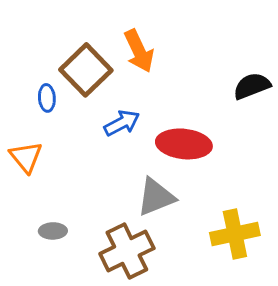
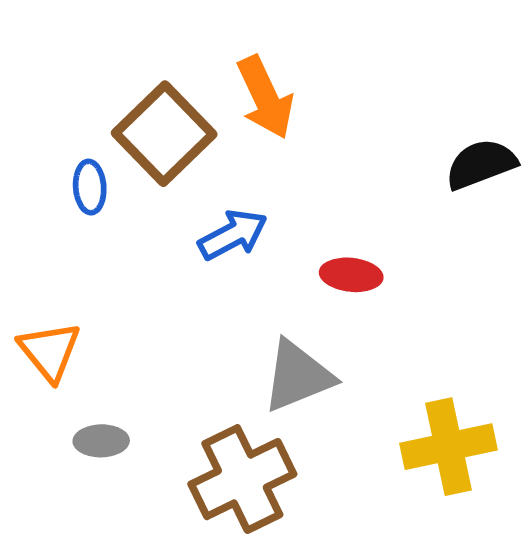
red ellipse: (184, 144) -> (351, 275), size x0.6
orange triangle: (26, 157) -> (50, 351), moved

